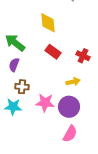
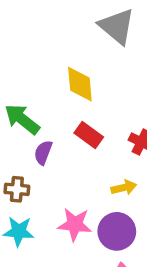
purple semicircle: (14, 65) -> (43, 153), moved
brown cross: (22, 87) -> (17, 189), moved

